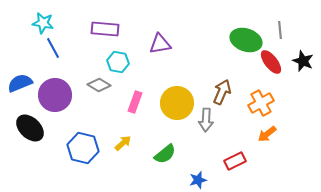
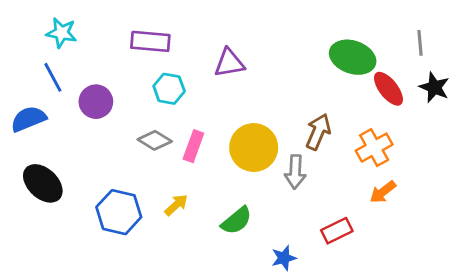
gray line: (280, 30) -> (420, 43), moved
blue line: (53, 48) -> (53, 77), moved
gray diamond: (99, 85) -> (155, 140), moved
purple circle: (55, 95) -> (96, 102), moved, size x0.7

